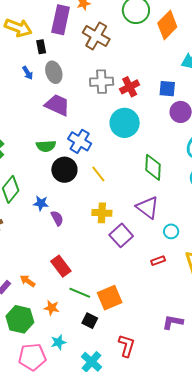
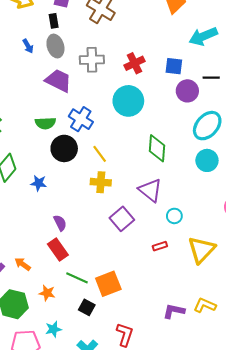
black rectangle: (41, 47) -> (54, 21), moved
gray cross: (102, 82) -> (92, 60), moved
yellow cross: (102, 213) -> (101, 182), moved
purple semicircle: (57, 218) -> (60, 223), moved

